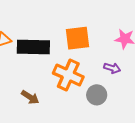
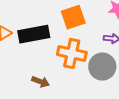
gray circle: (97, 95) -> (102, 67), size x1.4

